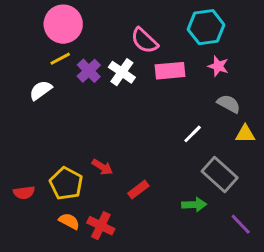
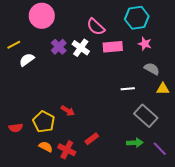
yellow line: (60, 59) -> (14, 45), moved
white line: (193, 134) -> (128, 89), turned 40
red rectangle: (138, 190) -> (92, 139), moved
green arrow: (194, 205) -> (135, 143), moved

